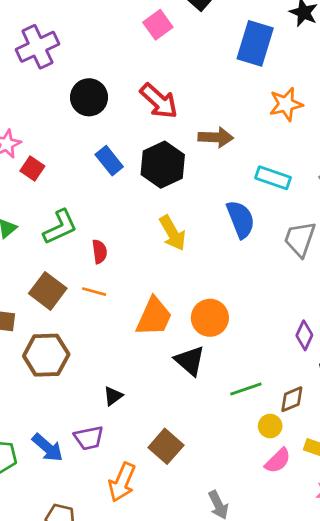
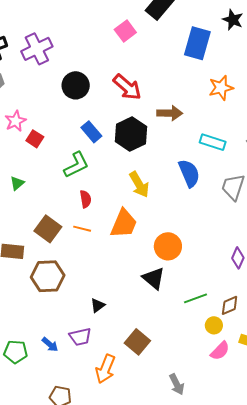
green L-shape: (60, 227) -> (76, 165), moved
orange trapezoid: (154, 317) -> (124, 224), moved
blue arrow: (48, 448) -> (50, 344), size x0.7

